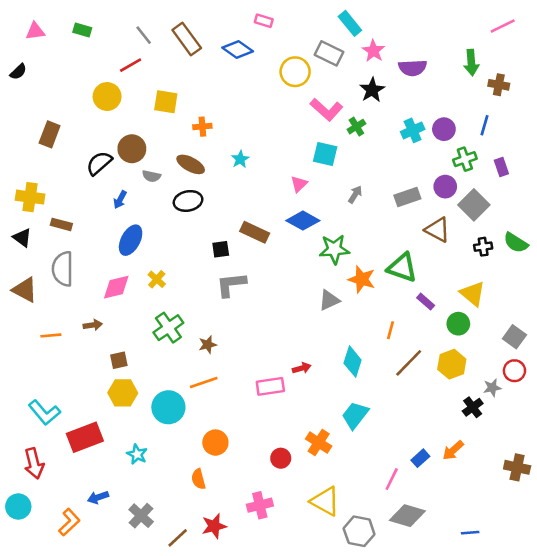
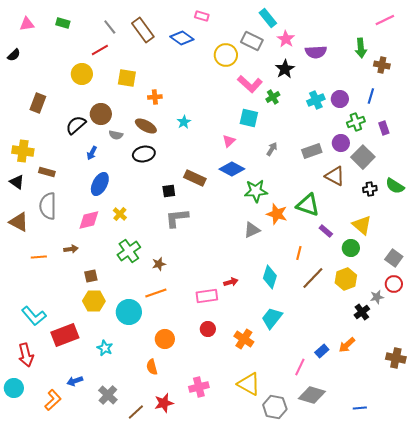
red circle: (281, 458) -> (208, 329), moved

